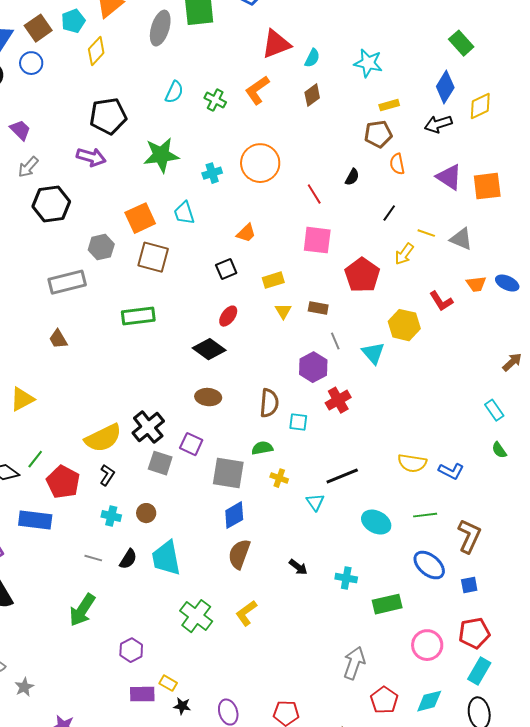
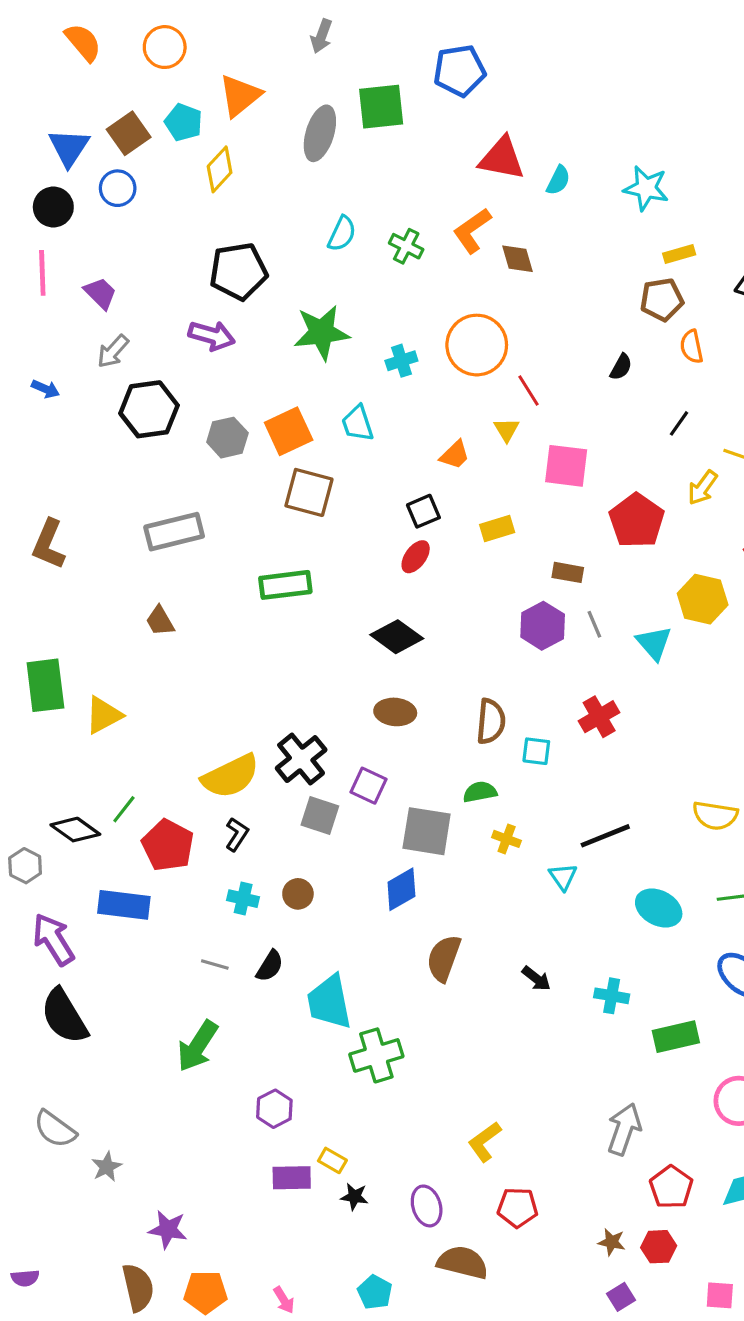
cyan pentagon: (73, 21) -> (183, 122), turned -30
red triangle: (276, 44) -> (502, 158), turned 32
brown diamond: (312, 95) -> (518, 259), moved, turned -70
red line: (314, 194) -> (528, 390), moved
gray hexagon: (101, 247) -> (227, 438), moved
yellow triangle: (283, 311) -> (507, 430), moved
red ellipse: (228, 316) -> (416, 557), moved
purple hexagon: (313, 367) -> (543, 626), moved
blue diamond: (234, 515) -> (401, 889), moved
cyan trapezoid: (166, 558) -> (329, 1002), moved
yellow L-shape: (246, 613) -> (485, 1142), moved
green cross: (196, 616) -> (376, 1055), turned 36

